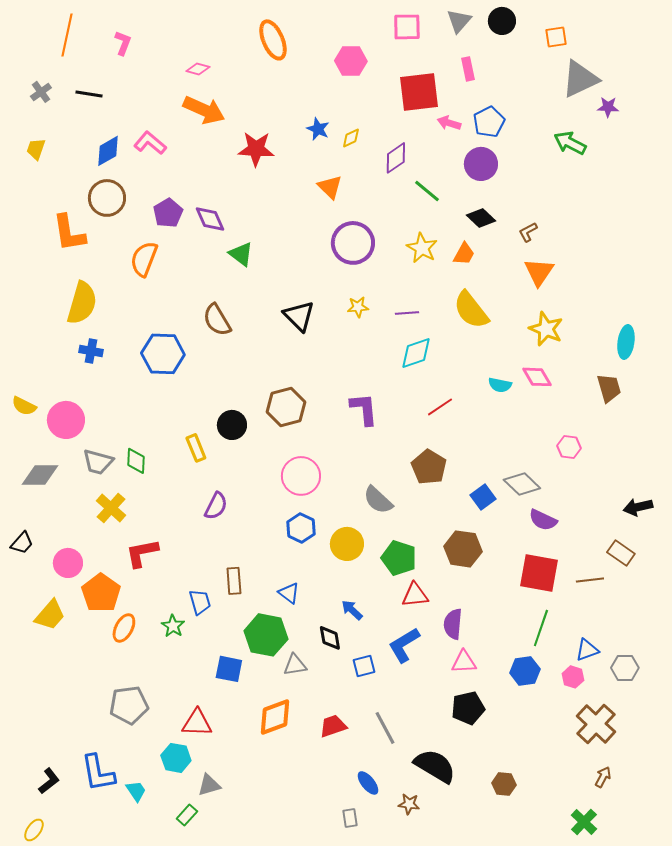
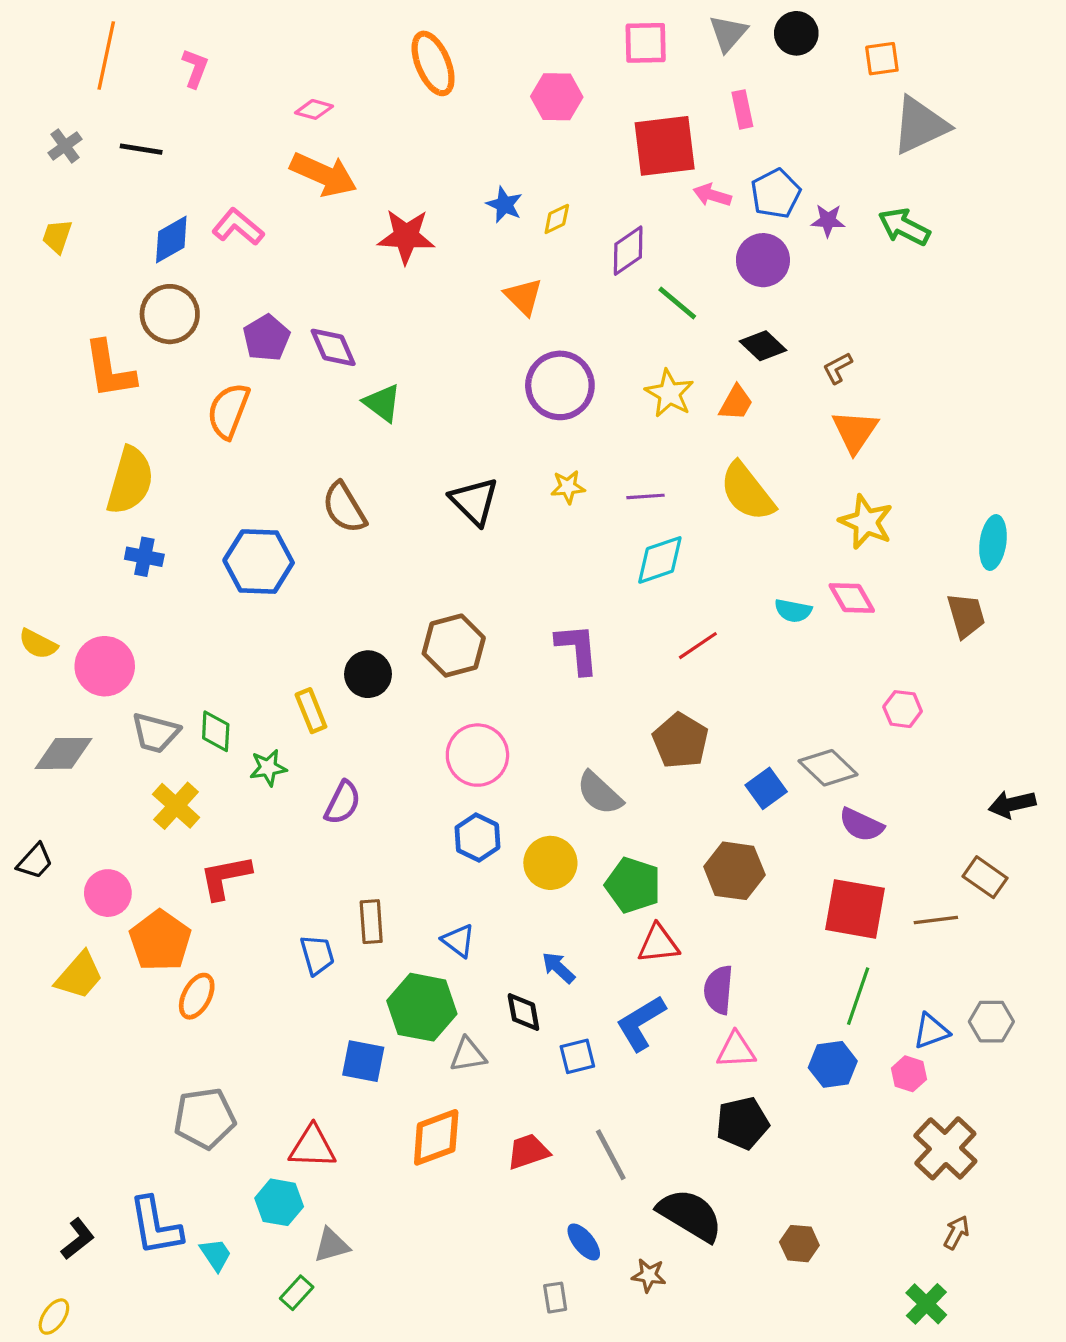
purple star: (608, 107) -> (828, 220), moved
green star: (173, 626) -> (268, 768), moved, turned 30
gray hexagon: (625, 668) -> (991, 1022), moved

